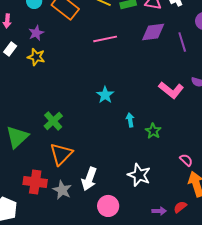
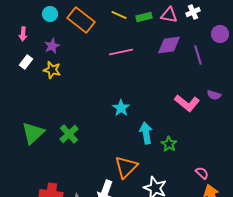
cyan arrow: (130, 120) -> (146, 133), size x1.5
green triangle: (17, 137) -> (33, 133), moved
orange triangle: (61, 154) -> (126, 167), moved

